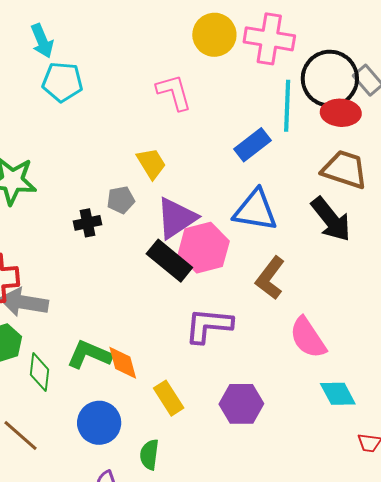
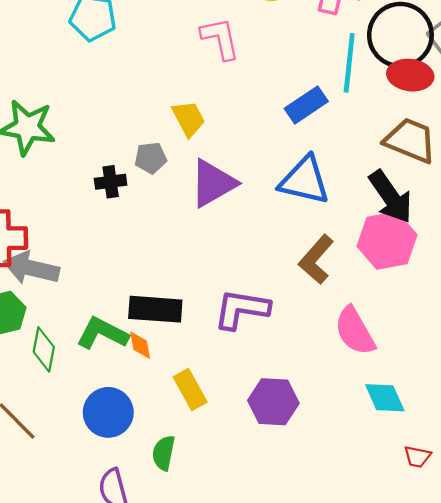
pink hexagon: (204, 248) -> (387, 241), moved
black rectangle: (169, 261) -> (155, 309), moved, turned -39
orange diamond: (123, 363) -> (140, 345), size x0.7

